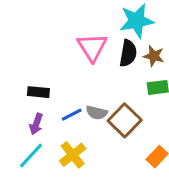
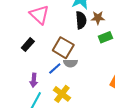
pink triangle: (92, 47) -> (39, 15), moved
black rectangle: (38, 92) -> (28, 45), moved, turned -40
brown square: (125, 120) -> (63, 48), moved

